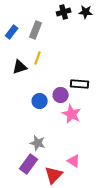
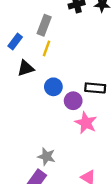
blue rectangle: (12, 32) -> (15, 42), moved
yellow line: (38, 58) -> (46, 48), moved
blue circle: (40, 101) -> (53, 87), moved

